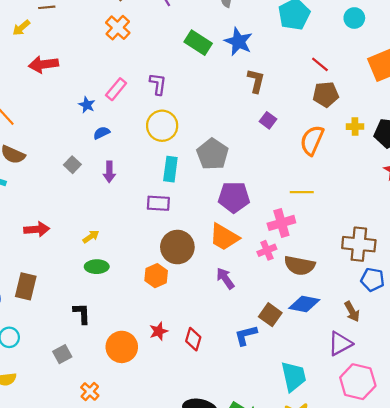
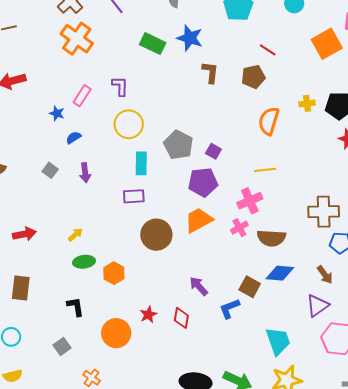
orange cross: (118, 28) -> (77, 39), size x1.4
brown pentagon: (326, 94) -> (253, 77), moved
purple square: (268, 120) -> (213, 151), moved
orange trapezoid: (224, 237) -> (199, 220), turned 128
orange hexagon: (156, 276) -> (114, 273), moved
purple arrow: (225, 278) -> (199, 286), moved

